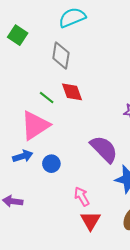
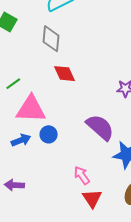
green line: (47, 98) -> (13, 84), moved, turned -70
pink triangle: (35, 125) -> (31, 109), turned 40
blue circle: (51, 164) -> (49, 134), moved

